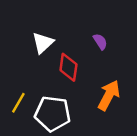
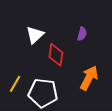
purple semicircle: (100, 42) -> (82, 34), turned 48

